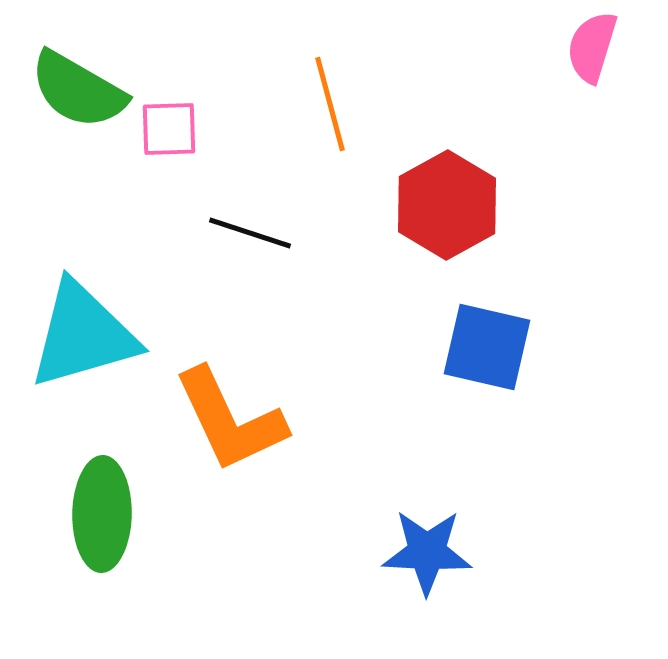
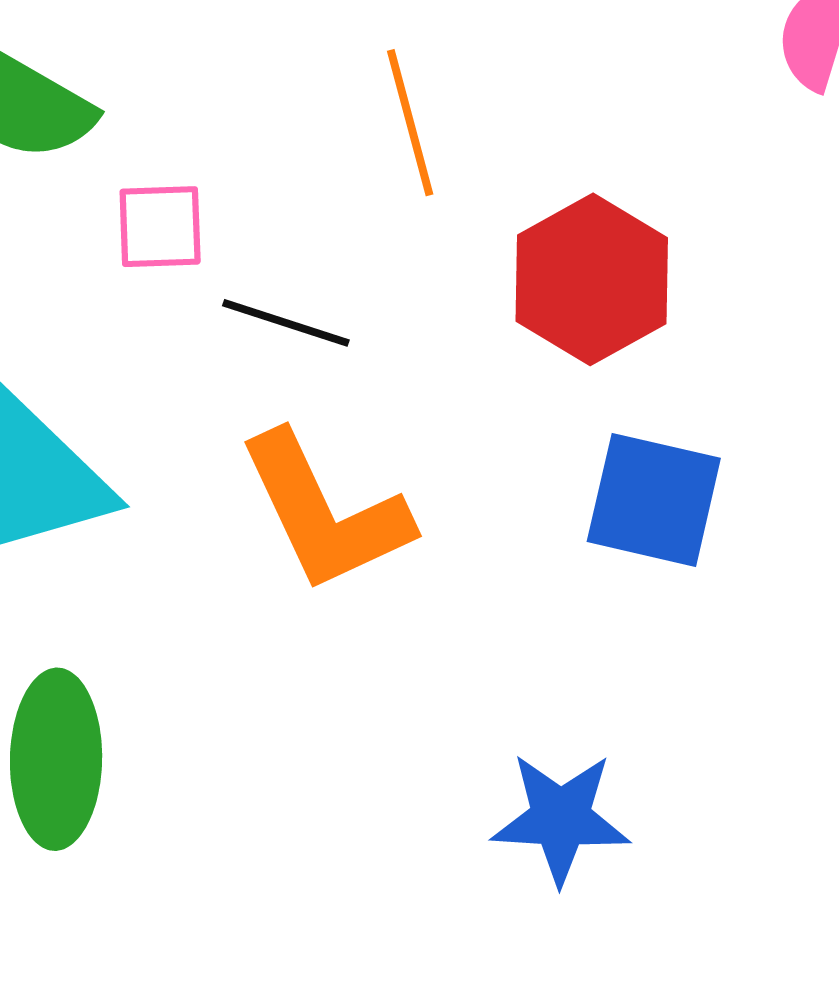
pink square: (169, 129) -> (160, 227), moved
orange L-shape: (230, 420) -> (325, 512), moved

